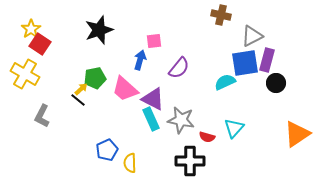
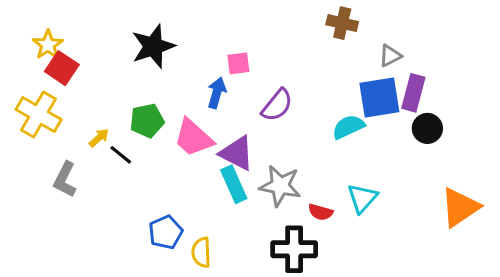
gray triangle: (252, 36) -> (390, 56), size x0.7
yellow arrow: (81, 89) -> (99, 138), moved

